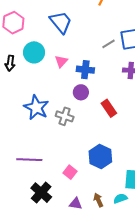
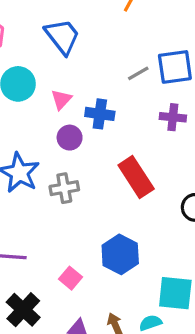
purple circle: (81, 92) -> (70, 138), moved
red rectangle: (109, 108) -> (136, 177), size x1.4
gray cross: (65, 116) -> (64, 188), turned -30

